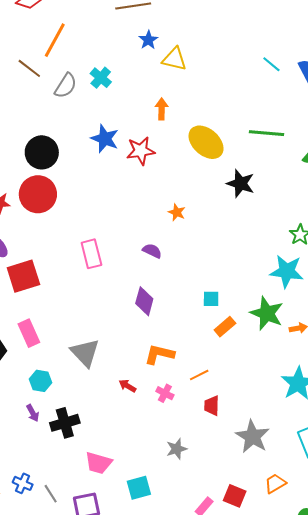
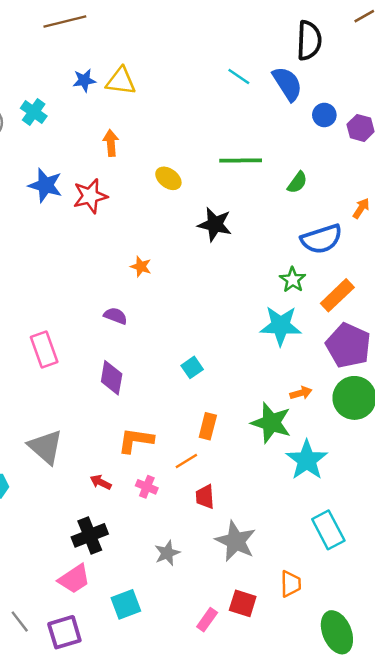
blue star: (148, 40) -> (84, 80), moved, turned 30
yellow ellipse: (206, 142) -> (168, 178), size x0.6
pink rectangle: (91, 254) -> (44, 349), moved
cyan square: (211, 299) -> (192, 367), turned -30
green star: (267, 313) -> (271, 423), moved
orange rectangle: (225, 327) -> (208, 426), moved, turned -30
black cross: (65, 423) -> (90, 535), moved
gray star: (252, 437) -> (236, 541), moved
pink trapezoid: (98, 463) -> (74, 579), turned -44
orange trapezoid: (275, 483) -> (291, 584), turned 125

